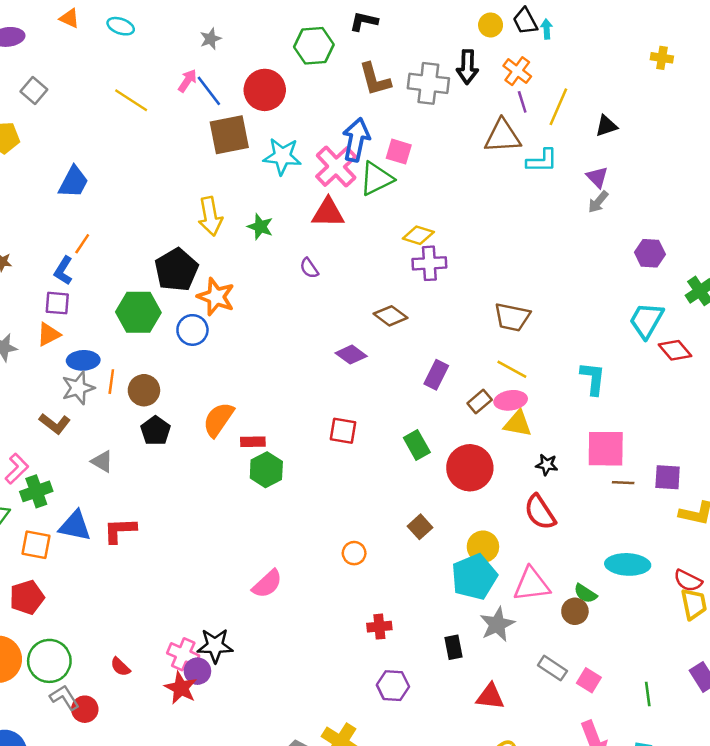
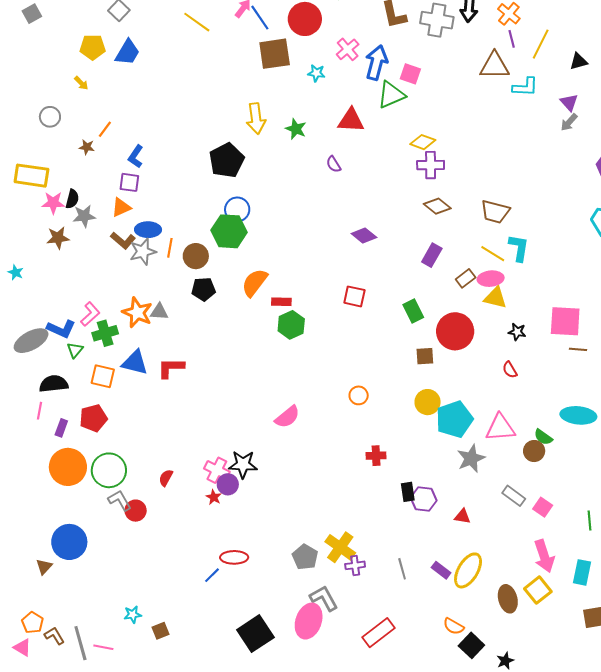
cyan star: (282, 156) -> (316, 73), size x0.6
pink cross: (336, 167) -> (348, 49), moved, size x0.7
blue trapezoid: (74, 182) -> (128, 52), moved
orange line: (82, 244) -> (105, 129), moved
orange star: (216, 297) -> (137, 313), moved
green hexagon: (138, 312) -> (229, 231), moved
brown diamond: (391, 316) -> (437, 206), moved
cyan L-shape: (593, 378) -> (519, 248), moved
brown L-shape: (55, 424) -> (123, 240), moved
black pentagon: (156, 431) -> (203, 289), turned 30
gray triangle: (102, 461) -> (159, 312), turned -30
red semicircle: (540, 512) -> (510, 370), size x0.6
brown square: (420, 527) -> (425, 356), moved, turned 36
yellow circle: (483, 547) -> (428, 402), moved
black rectangle: (453, 647) -> (408, 492), moved
red semicircle: (120, 667) -> (166, 478), turned 72
purple hexagon: (393, 686) -> (424, 499), moved
red star: (181, 688) -> (214, 497), size x0.6
red triangle: (490, 697) -> (463, 516), size x0.7

